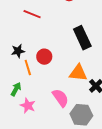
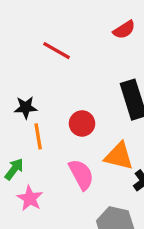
red circle: (44, 57) -> (82, 123), moved
pink semicircle: (60, 98) -> (81, 174), moved

